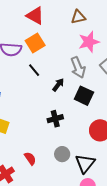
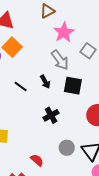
black line: (34, 70) -> (21, 86), moved
black arrow: (58, 85) -> (45, 82), turned 128

